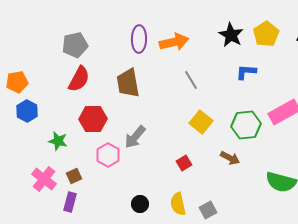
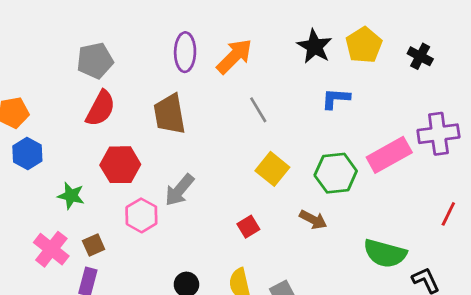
orange arrow: (174, 42) -> (234, 56), turned -32

